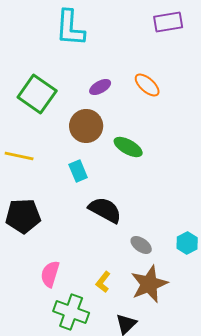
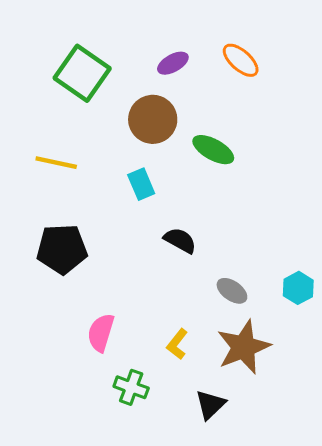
black semicircle: (105, 210) -> (180, 240), size x0.7
green cross: (71, 312) -> (131, 387), size x0.7

